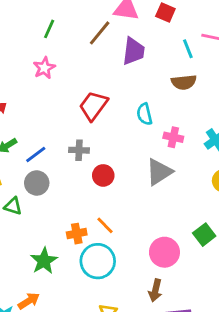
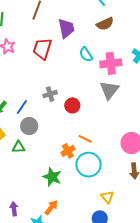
purple trapezoid: (134, 51) -> (66, 28), moved
red trapezoid: (93, 106) -> (42, 49), moved
pink cross: (173, 137) -> (111, 63), size x1.5

